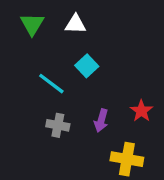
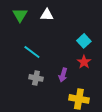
cyan square: (87, 66) -> (84, 41), moved
red star: (141, 111) -> (84, 62), moved

